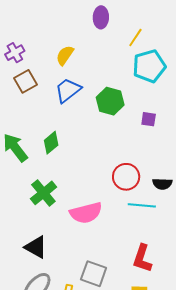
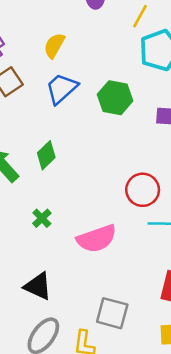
green cross: (43, 193) -> (42, 218), size x0.6

